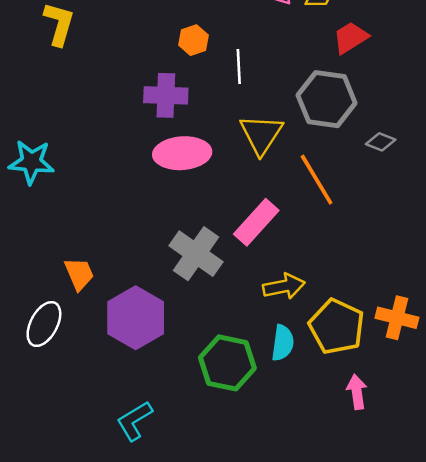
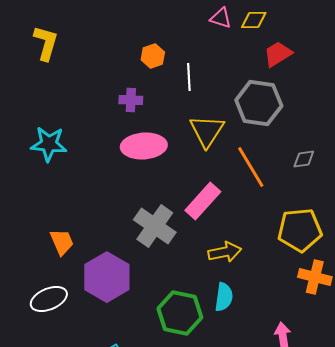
purple cross: (166, 95) -> (131, 100), size x0.7
gray diamond: (381, 142) -> (304, 159), moved, turned -30
cyan star: (31, 162) -> (49, 144), moved
white ellipse: (44, 324) -> (49, 299), moved, turned 39
yellow pentagon: (337, 327) -> (300, 230), moved, turned -30

